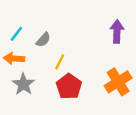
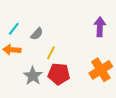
gray star: (23, 84) -> (33, 76), moved
red pentagon: (69, 87) -> (59, 74), turned -30

